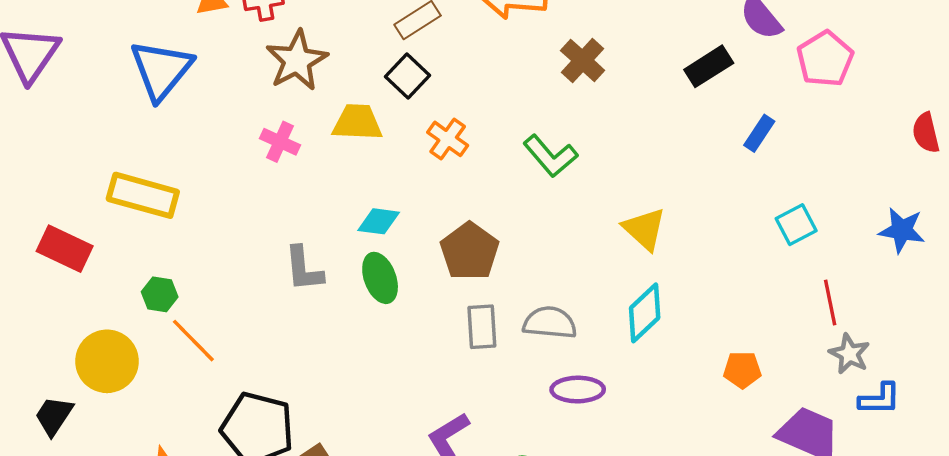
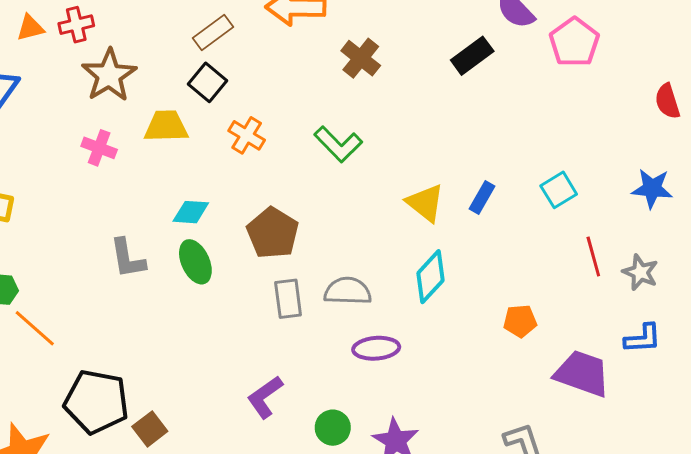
blue rectangle: (759, 133) -> (482, 197), moved
gray star: (849, 354) -> (640, 272), moved

